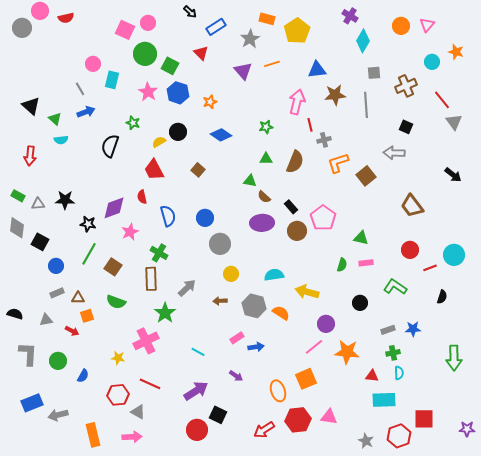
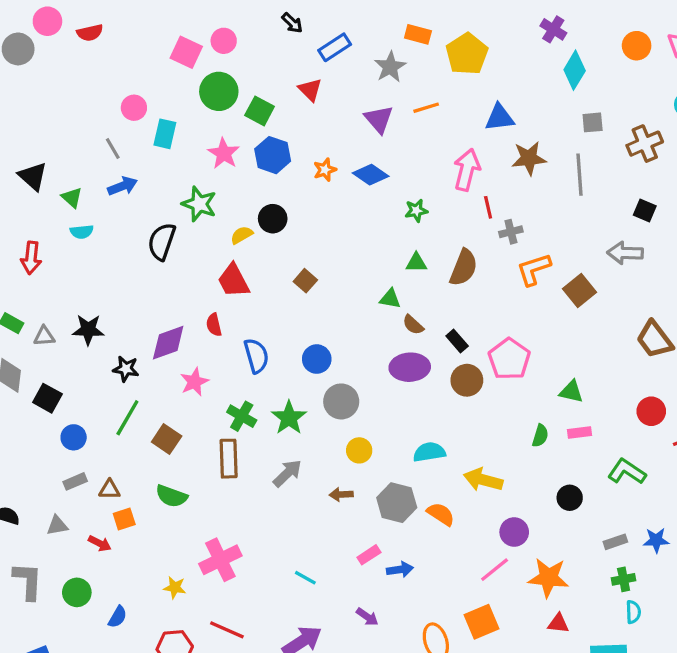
green star: (133, 123) -> (199, 204), size x1.5
blue diamond: (221, 135) -> (371, 175), moved
green star: (165, 313) -> (289, 418), moved
red triangle: (372, 376) -> (558, 623), moved

